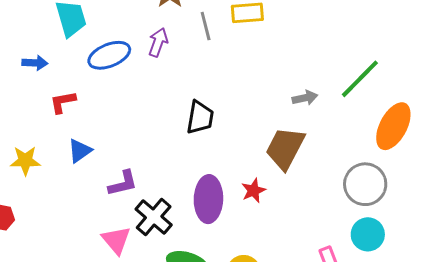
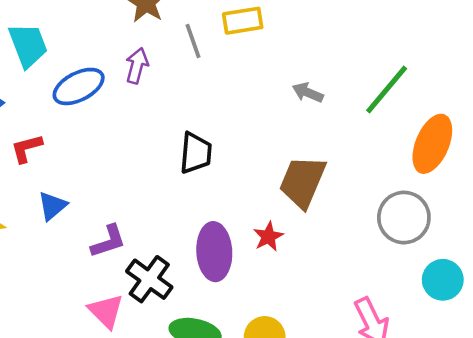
gray arrow: (305, 98) -> (308, 93), moved, turned -140
cyan circle: (368, 234) -> (443, 280), moved

